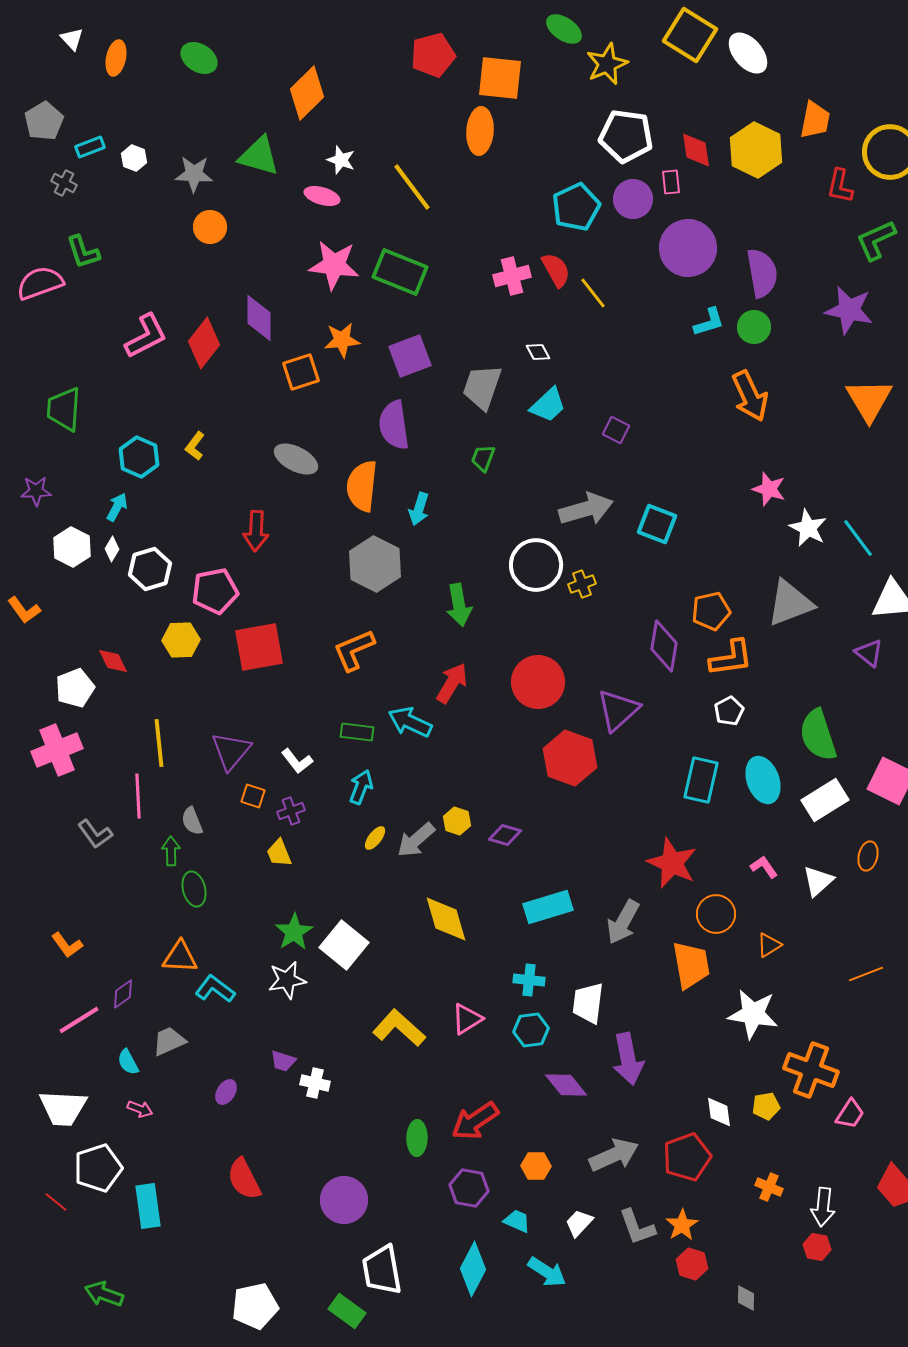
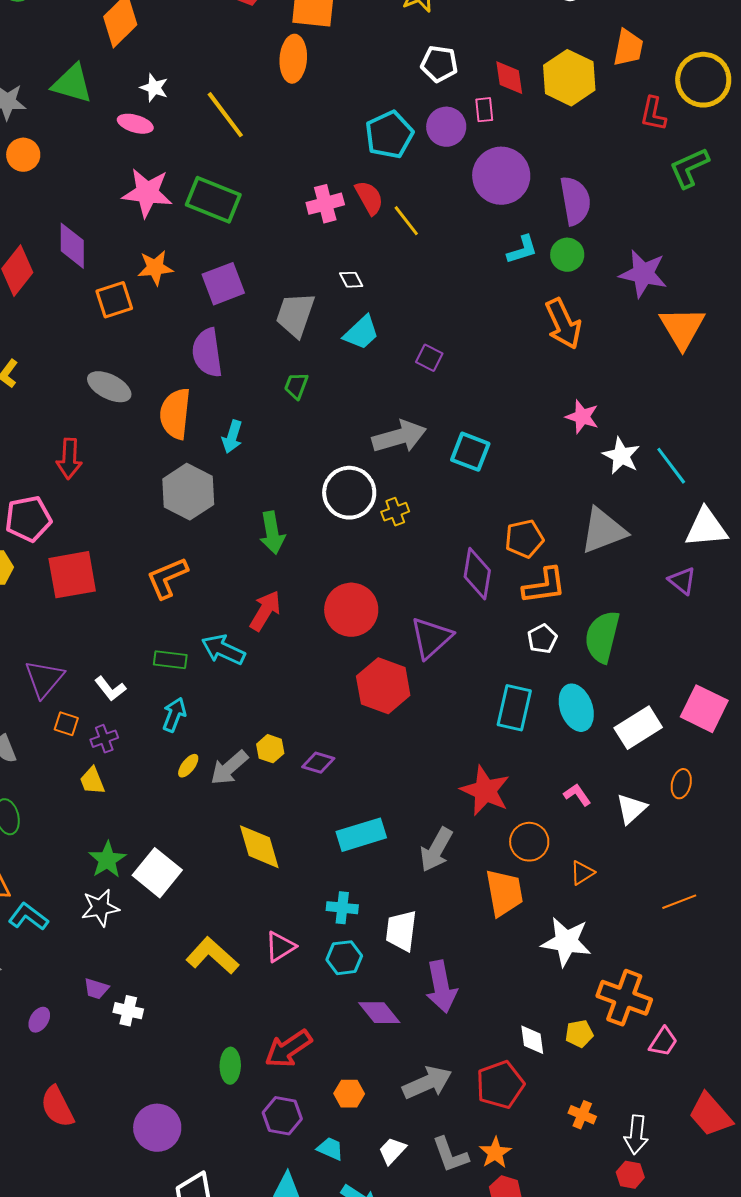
white pentagon: (626, 136) -> (439, 64), size x0.7
purple star: (849, 310) -> (643, 274), moved
green semicircle: (818, 735) -> (602, 637), moved, turned 32

